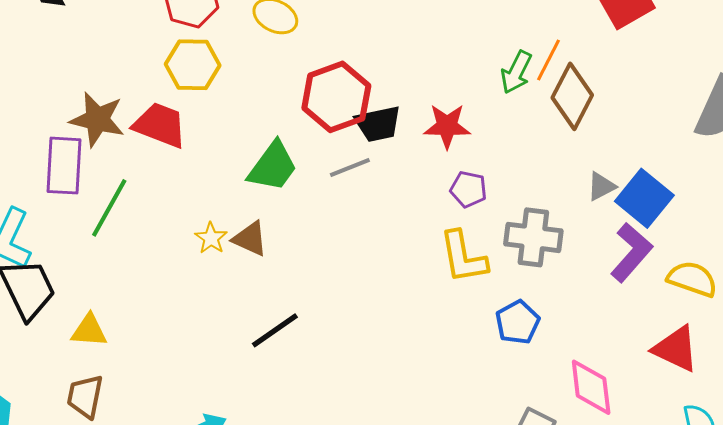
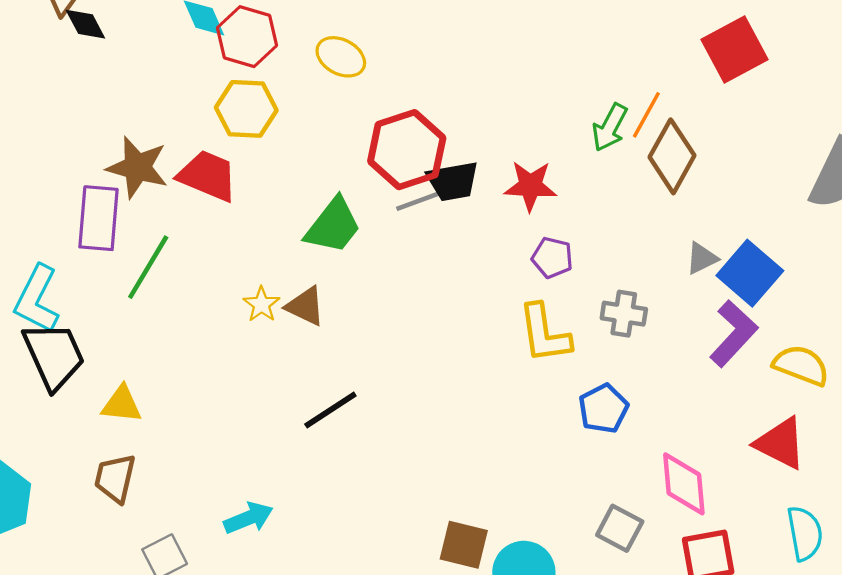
gray line: (350, 167) -> (419, 201), moved
gray cross: (533, 237) -> (624, 314), size x0.7

